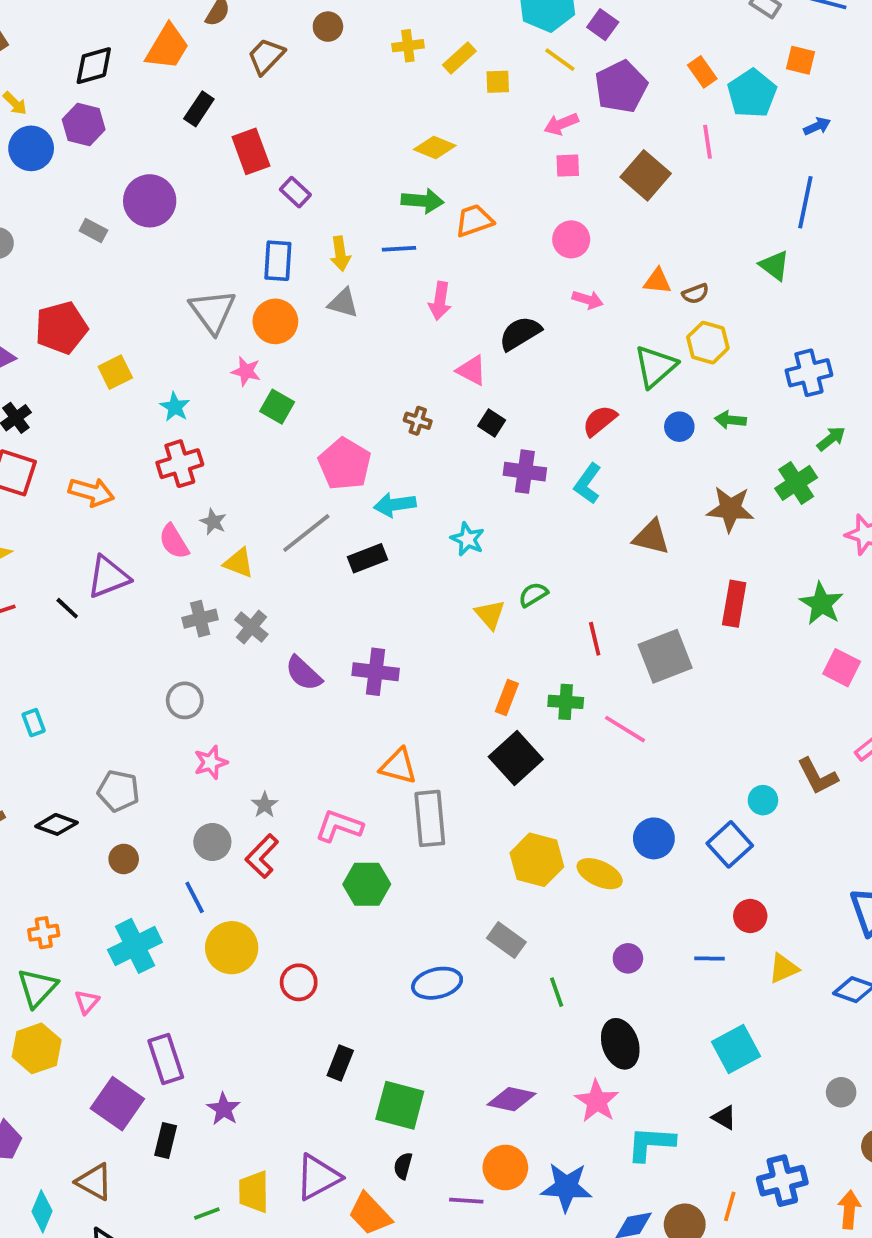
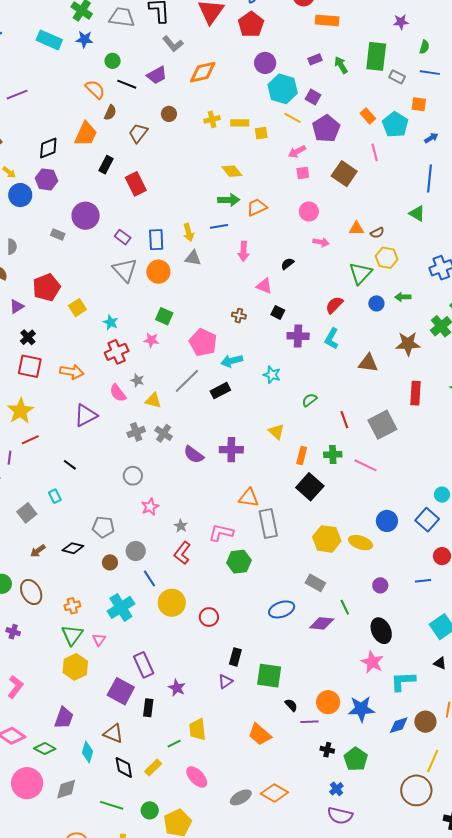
yellow rectangle: (459, 58) -> (240, 123), turned 48
yellow diamond: (435, 148) -> (232, 171), turned 35
purple rectangle: (295, 192) -> (123, 237), moved
black semicircle: (520, 333) -> (287, 264), size x0.6
pink star: (246, 371) -> (151, 340), moved
black line: (67, 608) -> (70, 465), moved
yellow triangle: (490, 614) -> (276, 432), moved
gray circle: (212, 842) -> (136, 551), moved
purple diamond: (511, 1099) -> (322, 623), moved
black semicircle: (403, 1166) -> (291, 705), moved, turned 128
purple triangle: (318, 1177) -> (225, 681), moved, size x0.6

